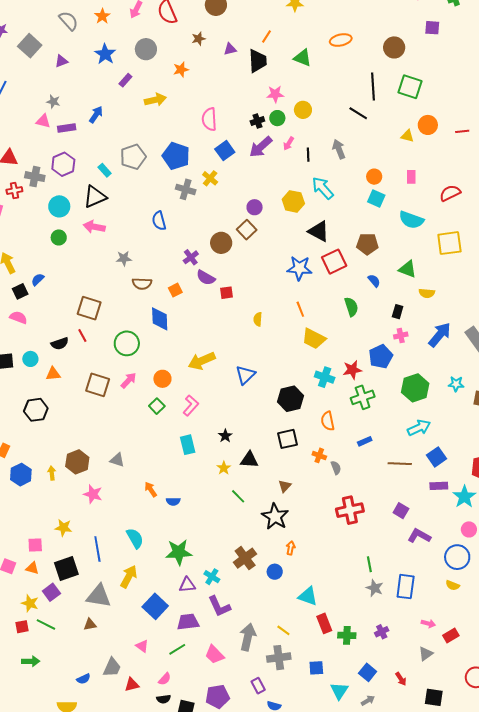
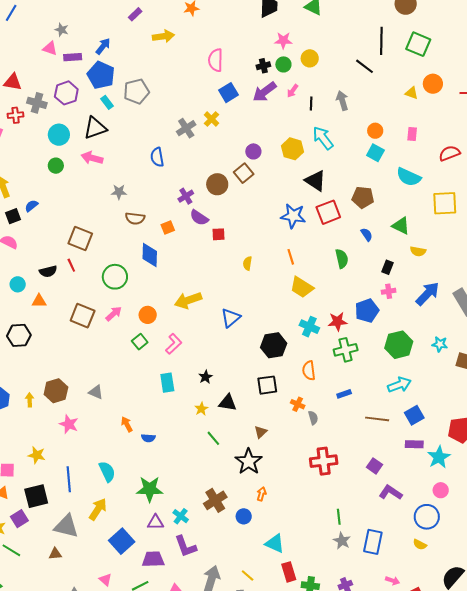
blue pentagon: (176, 156) -> (101, 75), moved
gray cross: (186, 189) -> (186, 128), turned 36

